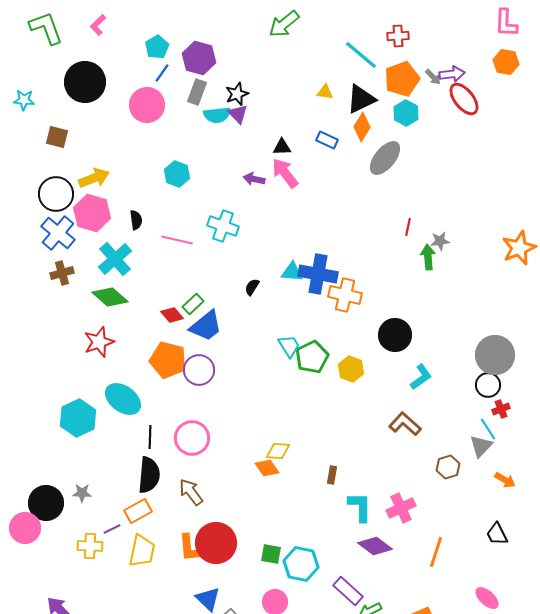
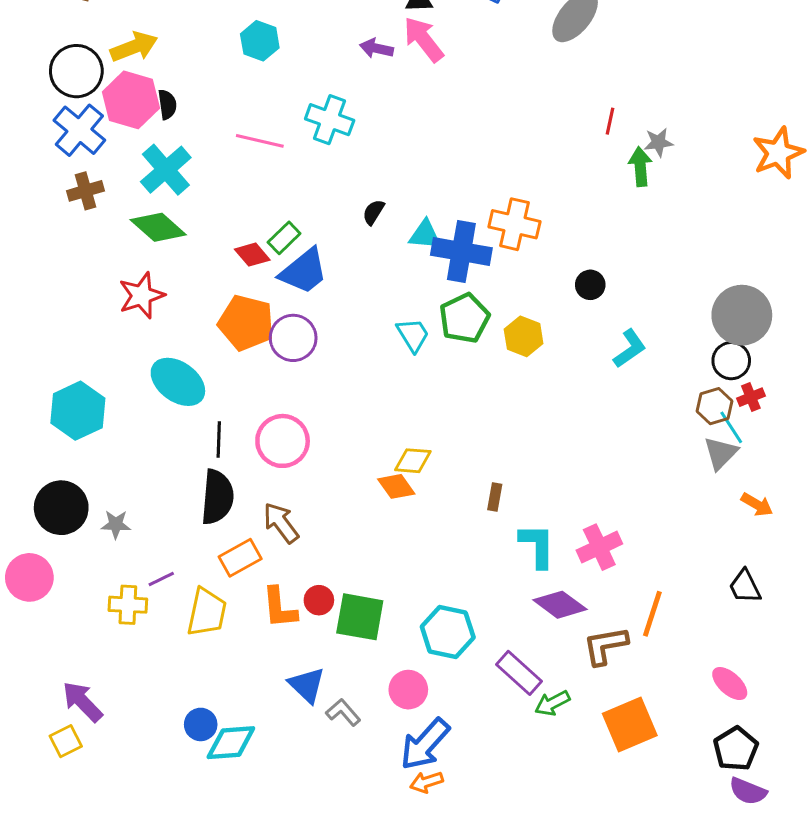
black semicircle: (136, 220) -> (167, 104), moved
cyan triangle: (292, 272) -> (425, 235), moved
blue cross: (318, 274) -> (461, 251), moved
black circle: (395, 335) -> (590, 285), size x0.6
cyan trapezoid: (289, 346) -> (413, 335), moved
cyan hexagon: (78, 418) -> (78, 411), moved
brown L-shape: (405, 424) -> (605, 646), moved, turned -52
brown hexagon: (448, 467) -> (715, 406), moved
black circle: (46, 503) -> (61, 508), moved
orange rectangle: (138, 511) -> (240, 558), moved
red circle: (216, 543) -> (319, 600), size x0.5
green square: (271, 554) -> (360, 617), moved, size x1.6

